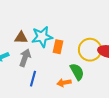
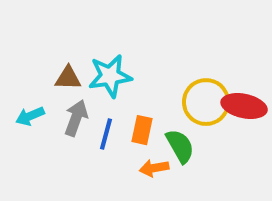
orange rectangle: (58, 47) -> (142, 130), moved
blue line: (33, 79) -> (106, 134), moved

